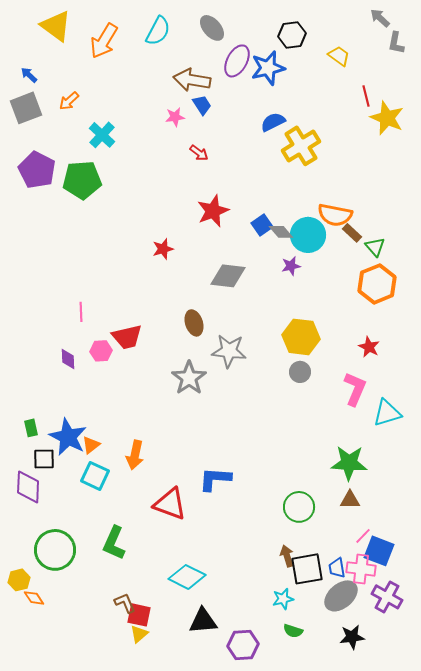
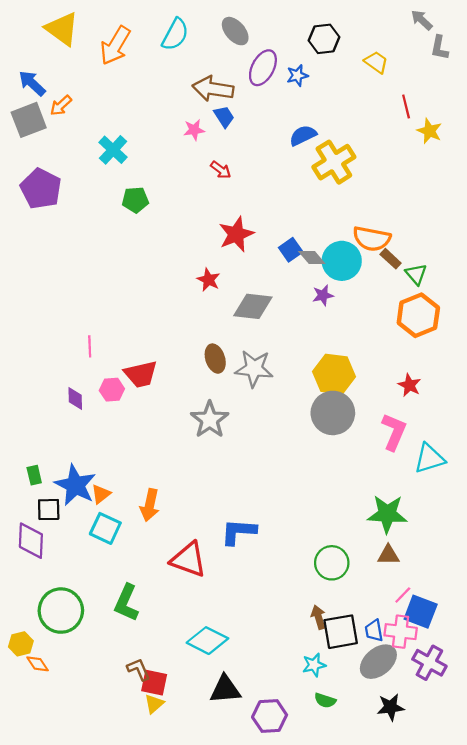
blue star: (268, 68) -> (297, 75), size x0.6
blue arrow: (29, 75) -> (32, 83), size x1.5
orange arrow: (69, 101) -> (61, 105), moved
yellow star: (387, 118) -> (429, 131), size x0.7
green pentagon: (82, 180) -> (135, 200), moved, size x0.6
red star: (163, 249) -> (209, 280), moved, turned -30
gray star: (229, 351) -> (254, 369), moved
gray circle: (300, 372) -> (333, 413), size x1.8

